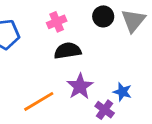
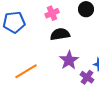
orange line: (39, 101) -> (26, 71), moved

